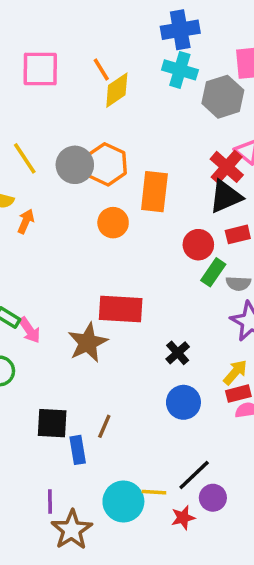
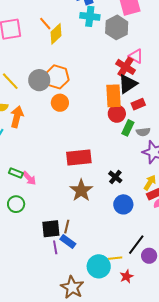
orange rectangle: (154, 192) -> (114, 96), moved
orange arrow: (26, 221) -> (17, 117), size x1.5
orange circle: (113, 223) -> (60, 103), moved
brown star: (88, 343) -> (81, 190), moved
brown line: (104, 426) -> (67, 227), moved
blue rectangle: (78, 450) -> (68, 242), turned -35
purple line: (50, 502) -> (55, 247), moved
red star: (183, 518) -> (126, 276), moved

